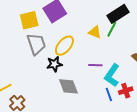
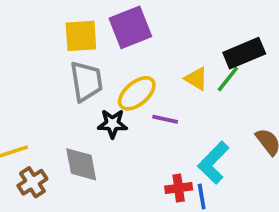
purple line: (95, 65) -> (165, 119), moved
gray diamond: (68, 86) -> (81, 164), moved
red cross: (126, 91) -> (179, 188), moved

